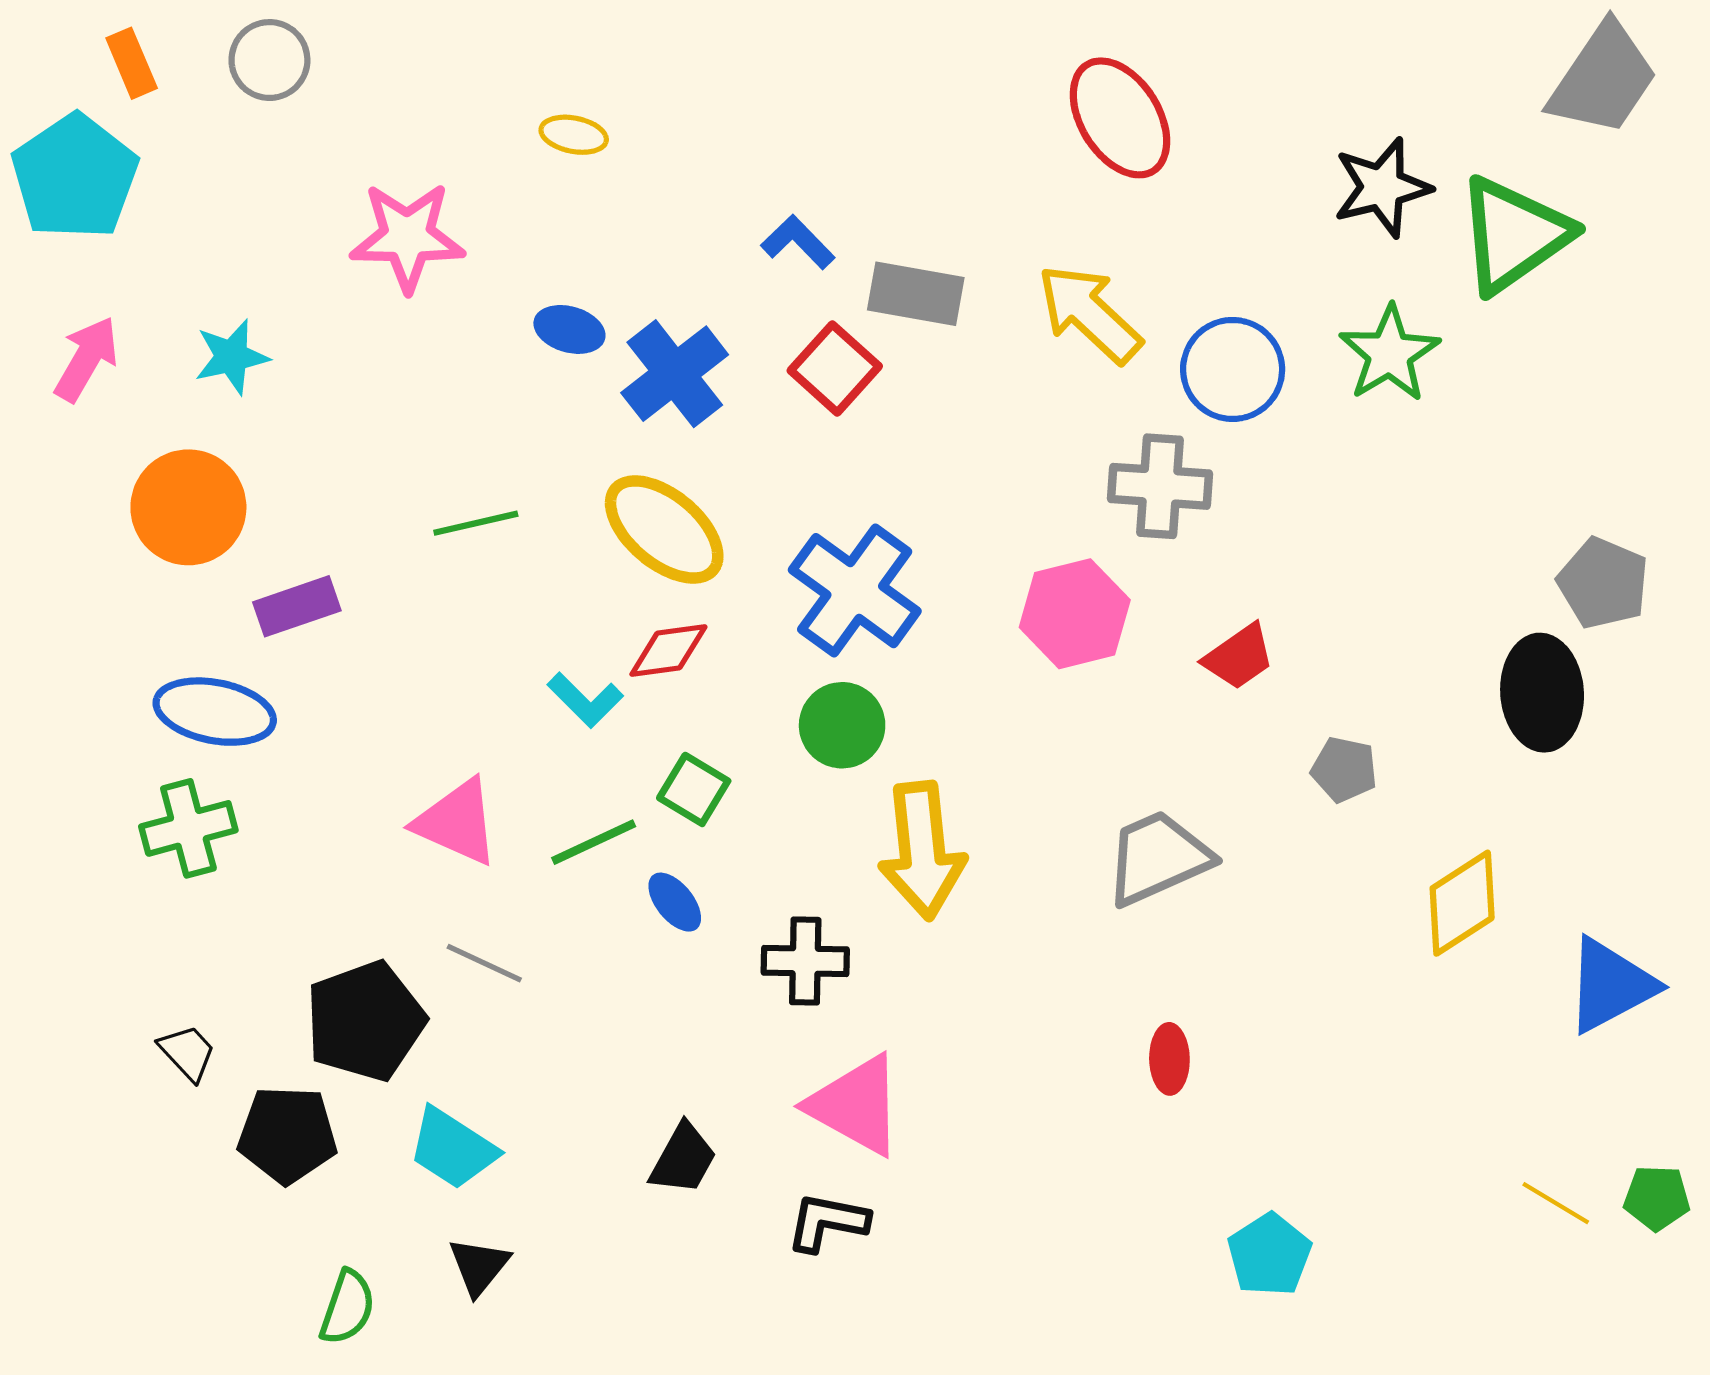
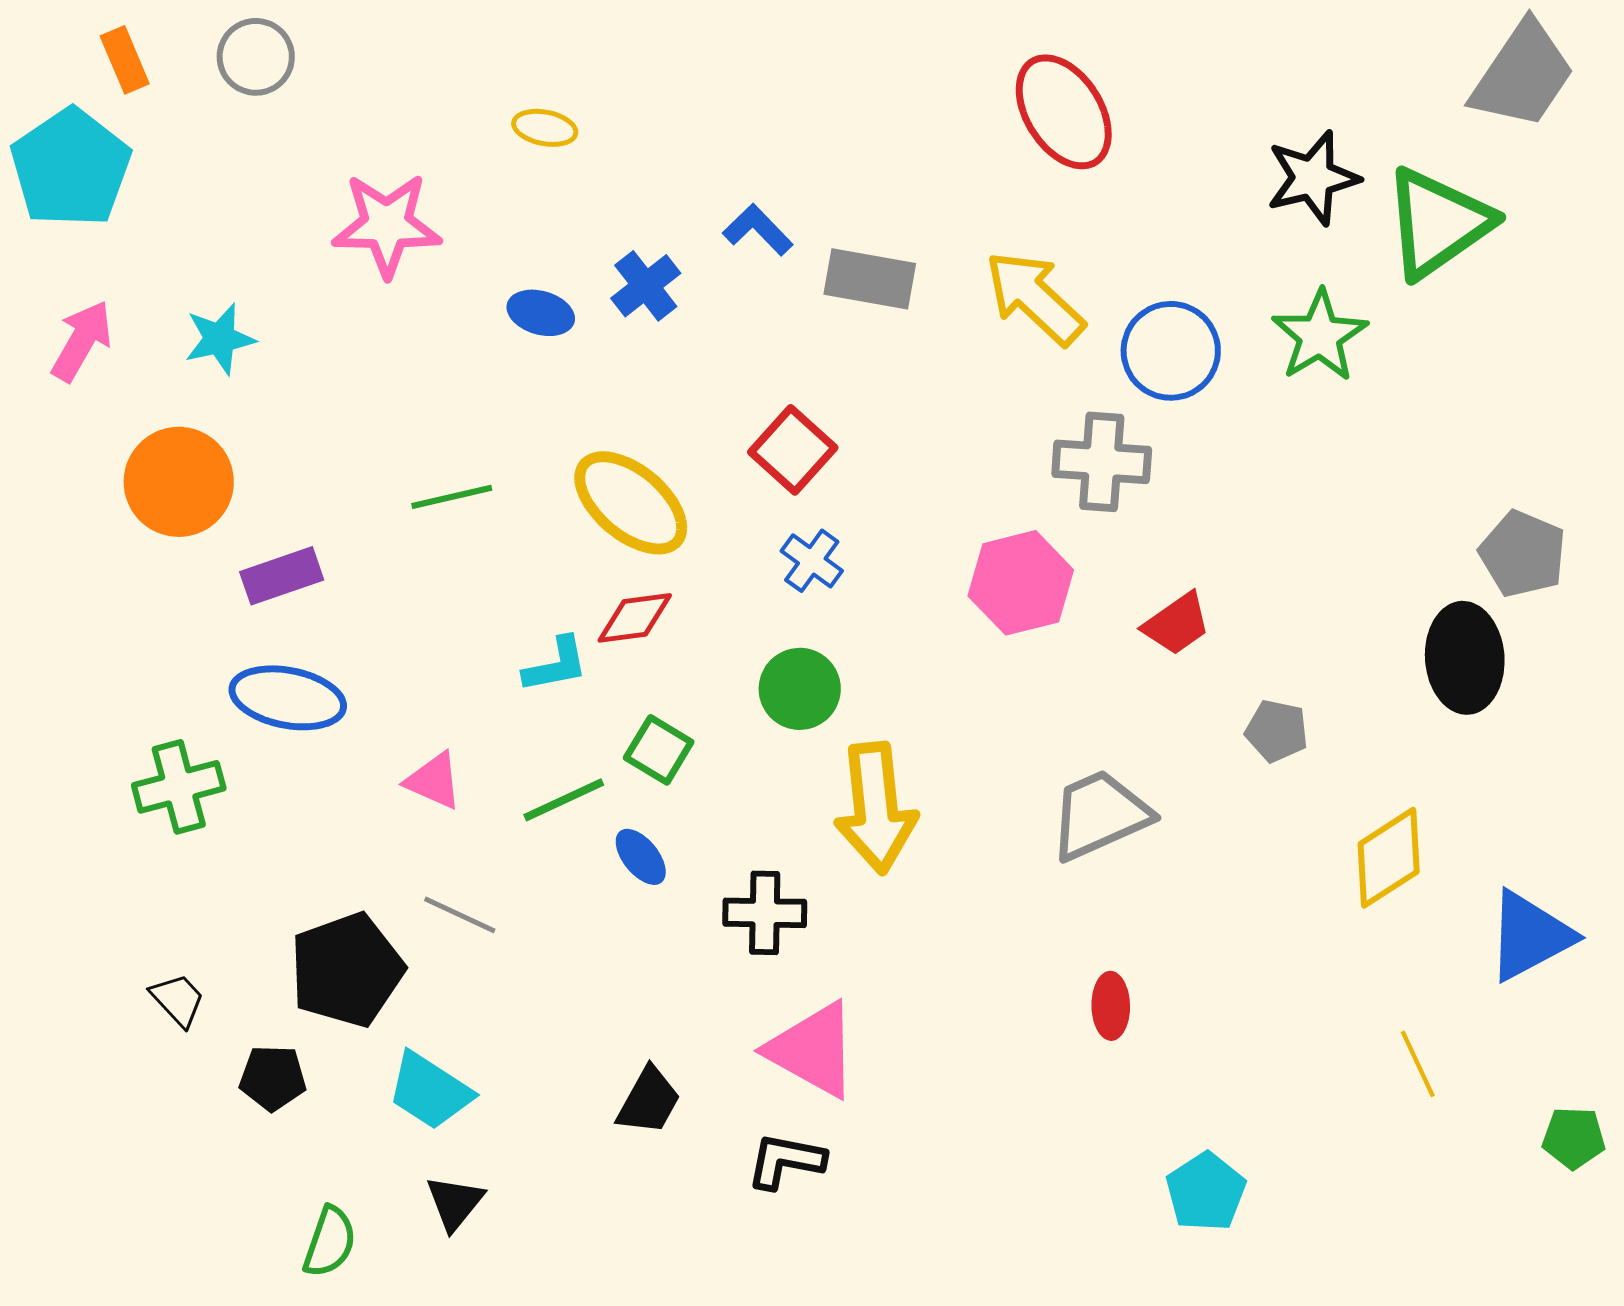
red square: (835, 368) -> (793, 450), moved
blue cross: (675, 374) -> (646, 286), moved, size x0.7
blue cross: (855, 591) -> (812, 561), size x0.5
cyan L-shape: (585, 700) -> (556, 665), turned -56
blue ellipse: (215, 712) -> (288, 698), moved
pink triangle: (457, 822) -> (434, 781), size x0.7
black pentagon: (287, 1135) -> (273, 1078), size x0.7
yellow line: (1556, 1203) -> (1418, 1064), moved, turned 34

